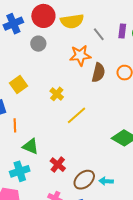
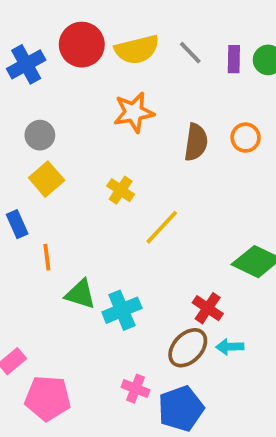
gray line: (99, 34) -> (190, 53), moved
gray circle: (38, 44) -> (40, 135), moved
orange star: (80, 55) -> (134, 112), moved
red cross: (58, 165) -> (208, 308), moved
cyan cross: (20, 171) -> (122, 310), moved

